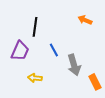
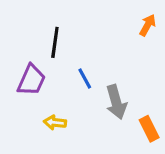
orange arrow: (85, 20) -> (148, 25), moved, turned 96

